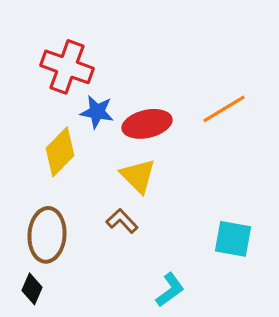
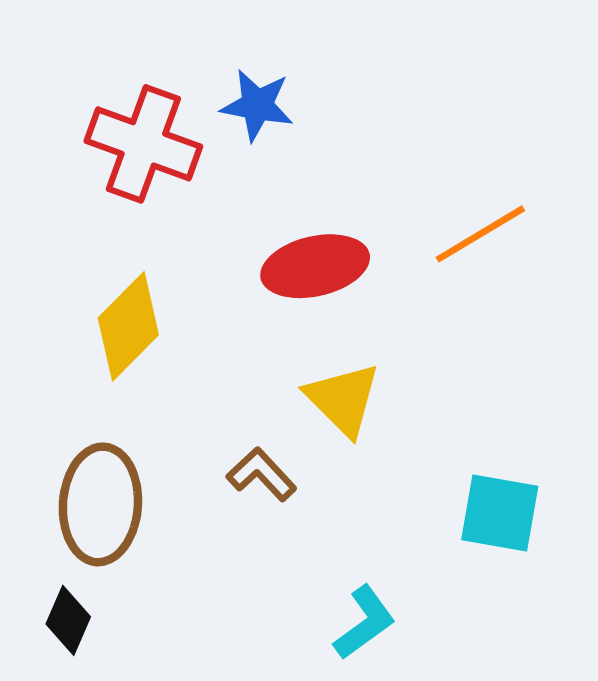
blue star: (97, 112) -> (257, 105), moved
yellow triangle: (138, 176) -> (343, 399), moved

